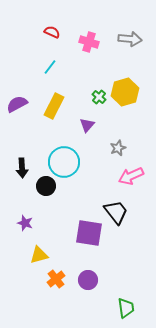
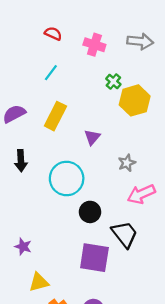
green cross: (99, 97) -> (113, 82), moved
black arrow: (22, 168) -> (21, 161), moved
black circle: (46, 186) -> (90, 212), moved

